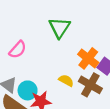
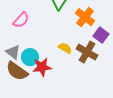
orange cross: (88, 58) -> (85, 17), moved

